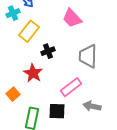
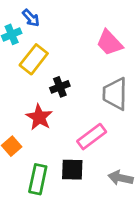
pink trapezoid: (72, 18) -> (110, 43), moved
gray arrow: (92, 106) -> (121, 178), moved

